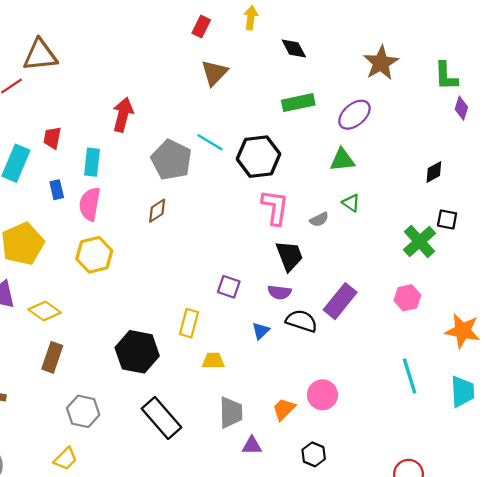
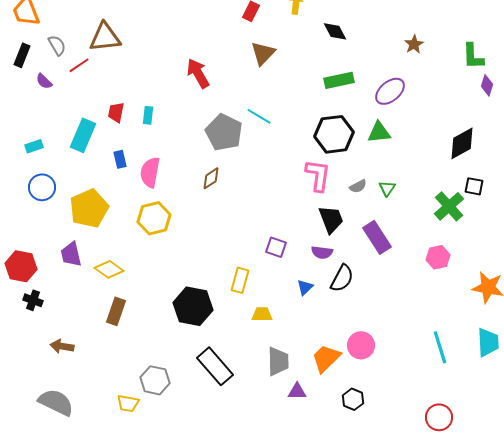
brown star: (381, 63) -> (414, 44), size x0.6
red arrow: (123, 115) -> (198, 73), moved, turned -44
black hexagon: (259, 157) -> (334, 134), moved
cyan rectangle: (92, 162) -> (148, 115), moved, size x0.7
black diamond: (434, 172) -> (462, 143), size x1.6
green triangle: (351, 203) -> (387, 188), moved, turned 30
purple rectangle: (340, 301) -> (377, 237), moved, turned -72
black semicircle: (302, 321) -> (342, 278), turned 100
cyan line: (410, 376) -> (440, 347), moved
orange trapezoid: (284, 409) -> (326, 358), size x1.4
gray hexagon: (83, 411) -> (155, 380), moved
yellow trapezoid: (66, 459) -> (128, 403), turned 55

